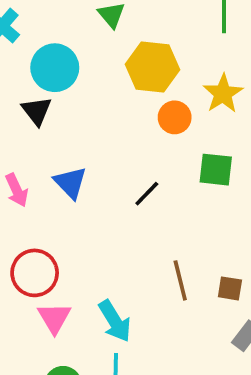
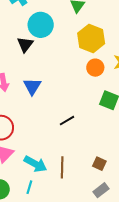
black line: (147, 194) -> (67, 121), moved
brown line: (180, 280) -> (62, 167), moved
cyan arrow: (115, 321) -> (35, 164), turned -45

